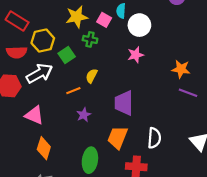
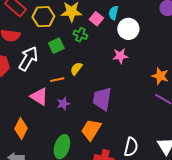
yellow hexagon: (43, 41) -> (43, 17), moved
white arrow: (39, 73) -> (28, 59), turned -40
pink triangle: (34, 115) -> (39, 97), moved
white semicircle: (154, 138) -> (131, 147), moved

